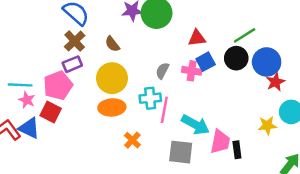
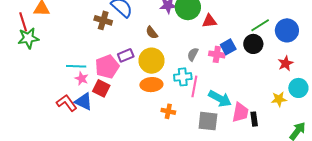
red triangle: (197, 38) -> (209, 21), moved
brown cross: (75, 41) -> (103, 20), moved, turned -30
blue circle: (267, 62) -> (287, 30), moved
purple rectangle: (72, 64) -> (126, 55), moved
orange cross: (132, 140) -> (168, 111), turned -32

